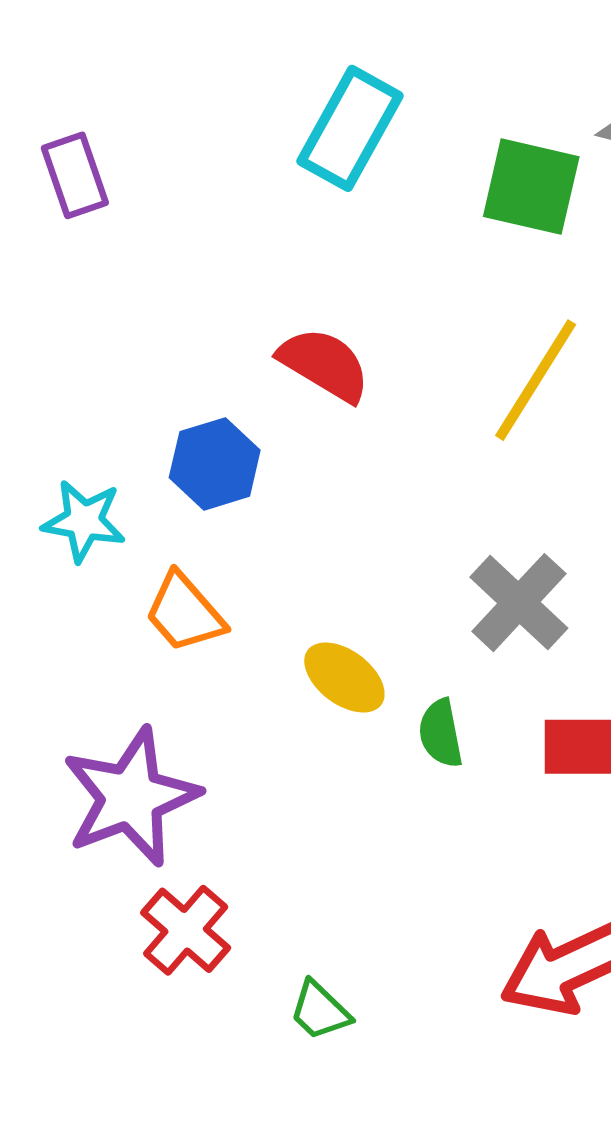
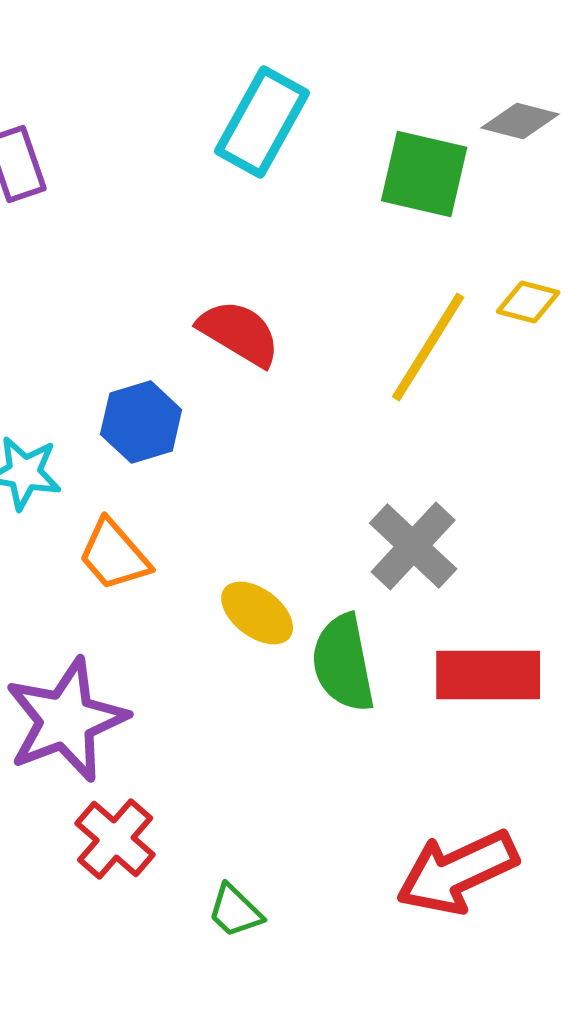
green semicircle: (441, 733) -> (343, 663), size x1.6

